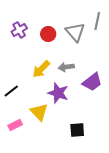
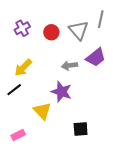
yellow arrow: (41, 69) -> (23, 68), moved
purple trapezoid: (92, 82) -> (96, 57), moved
pink rectangle: (15, 125) -> (18, 135), moved

